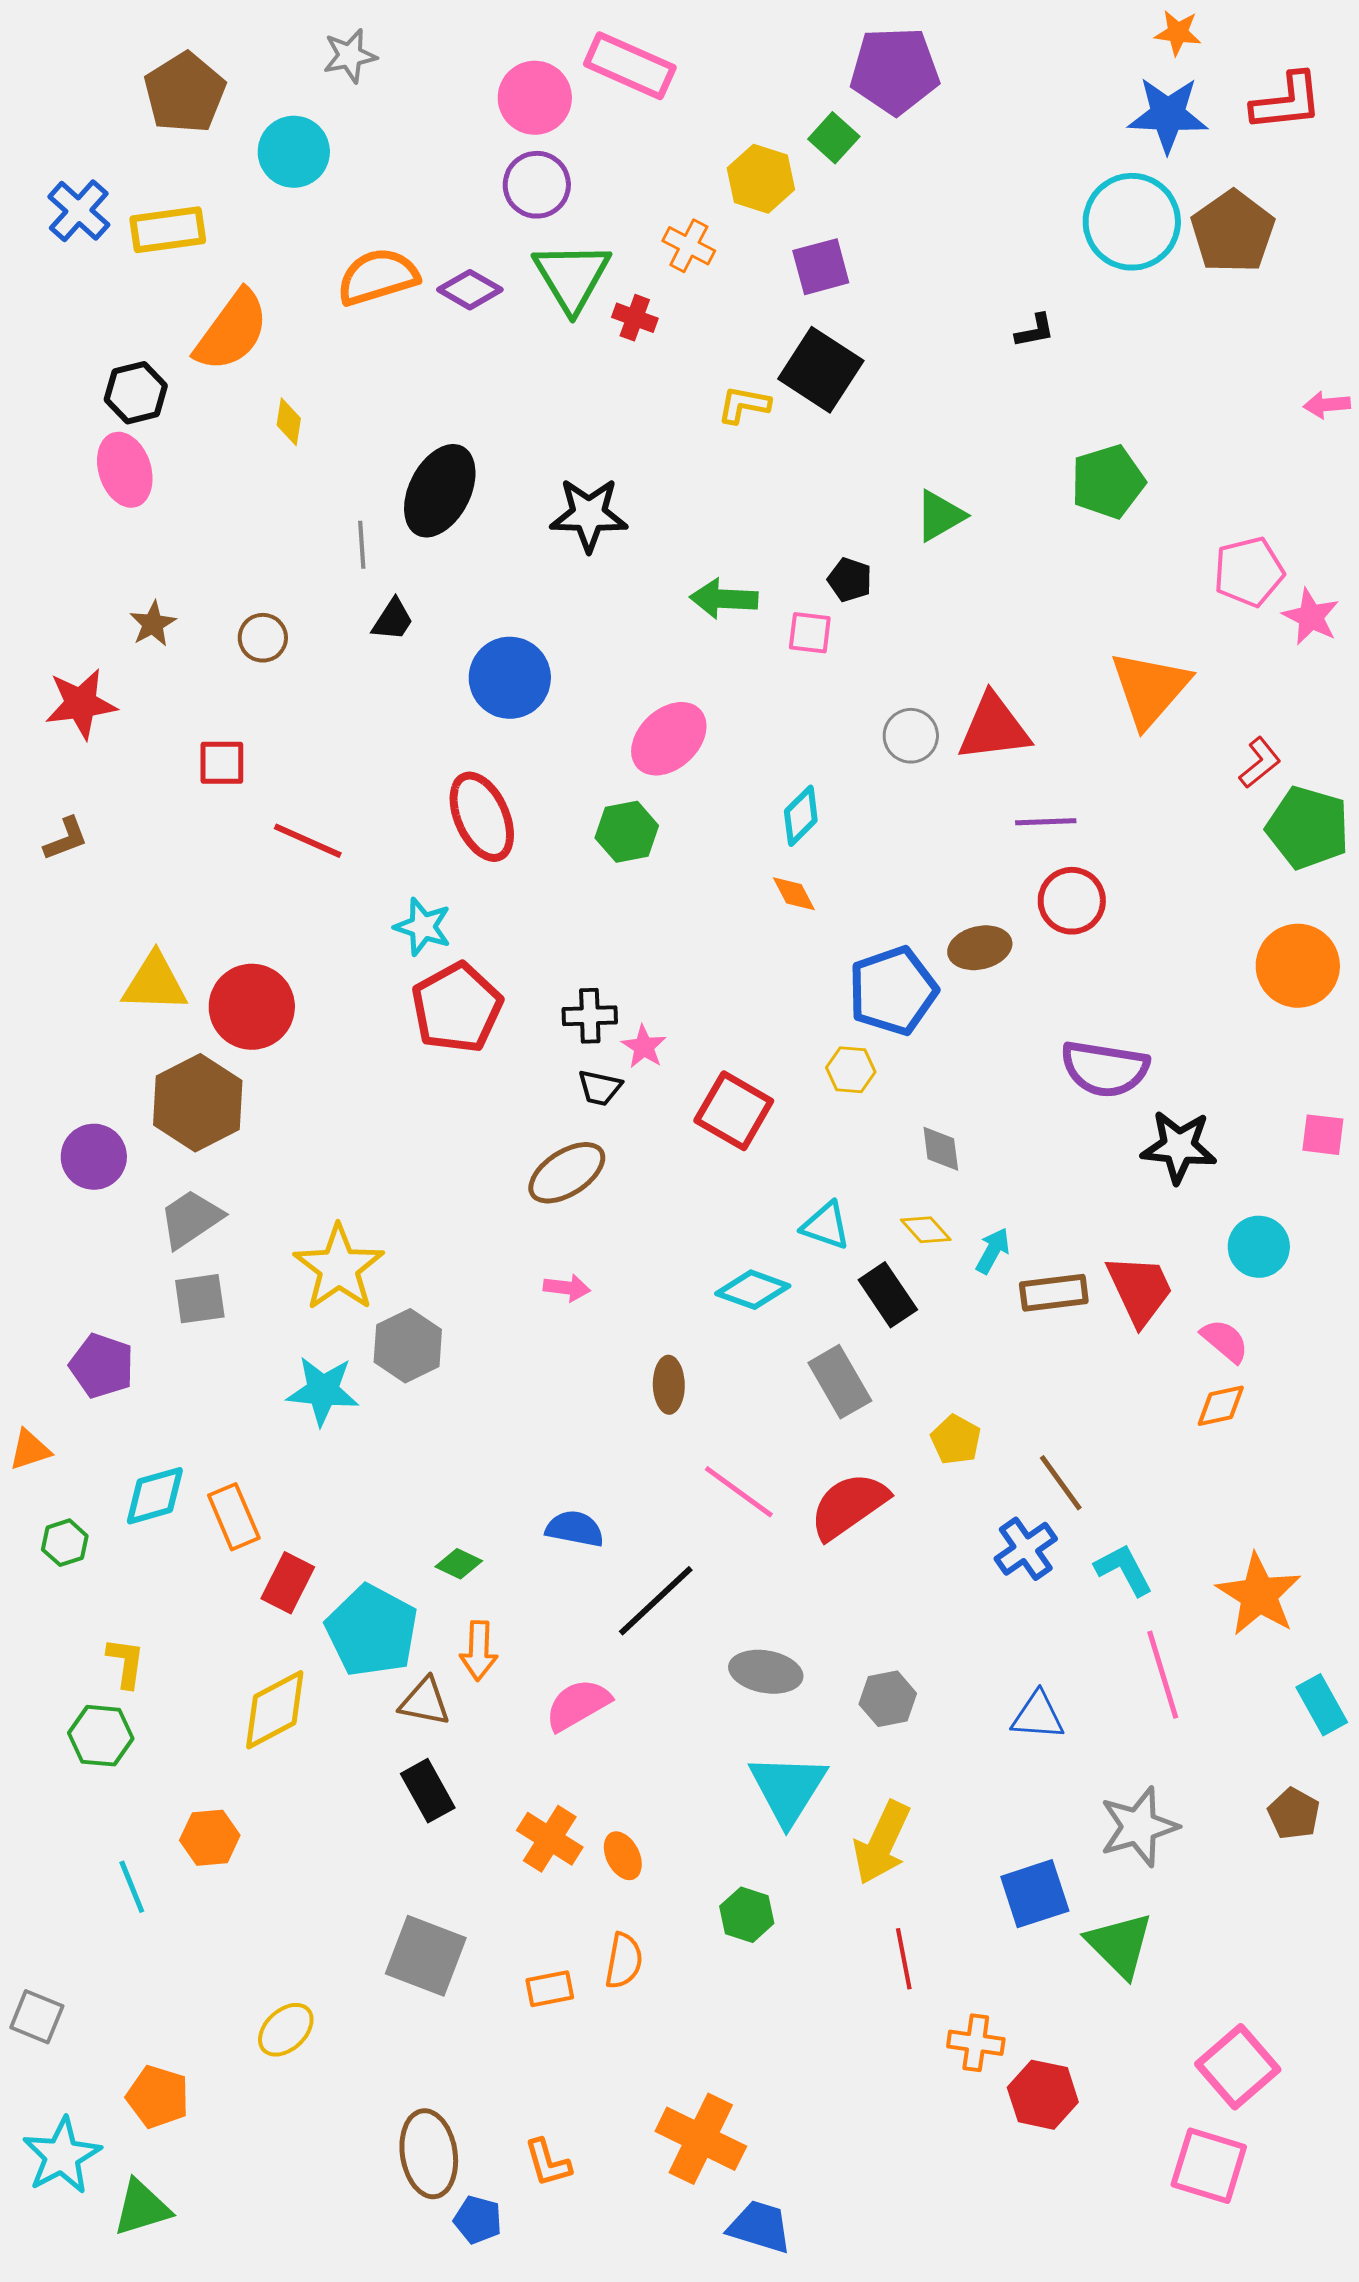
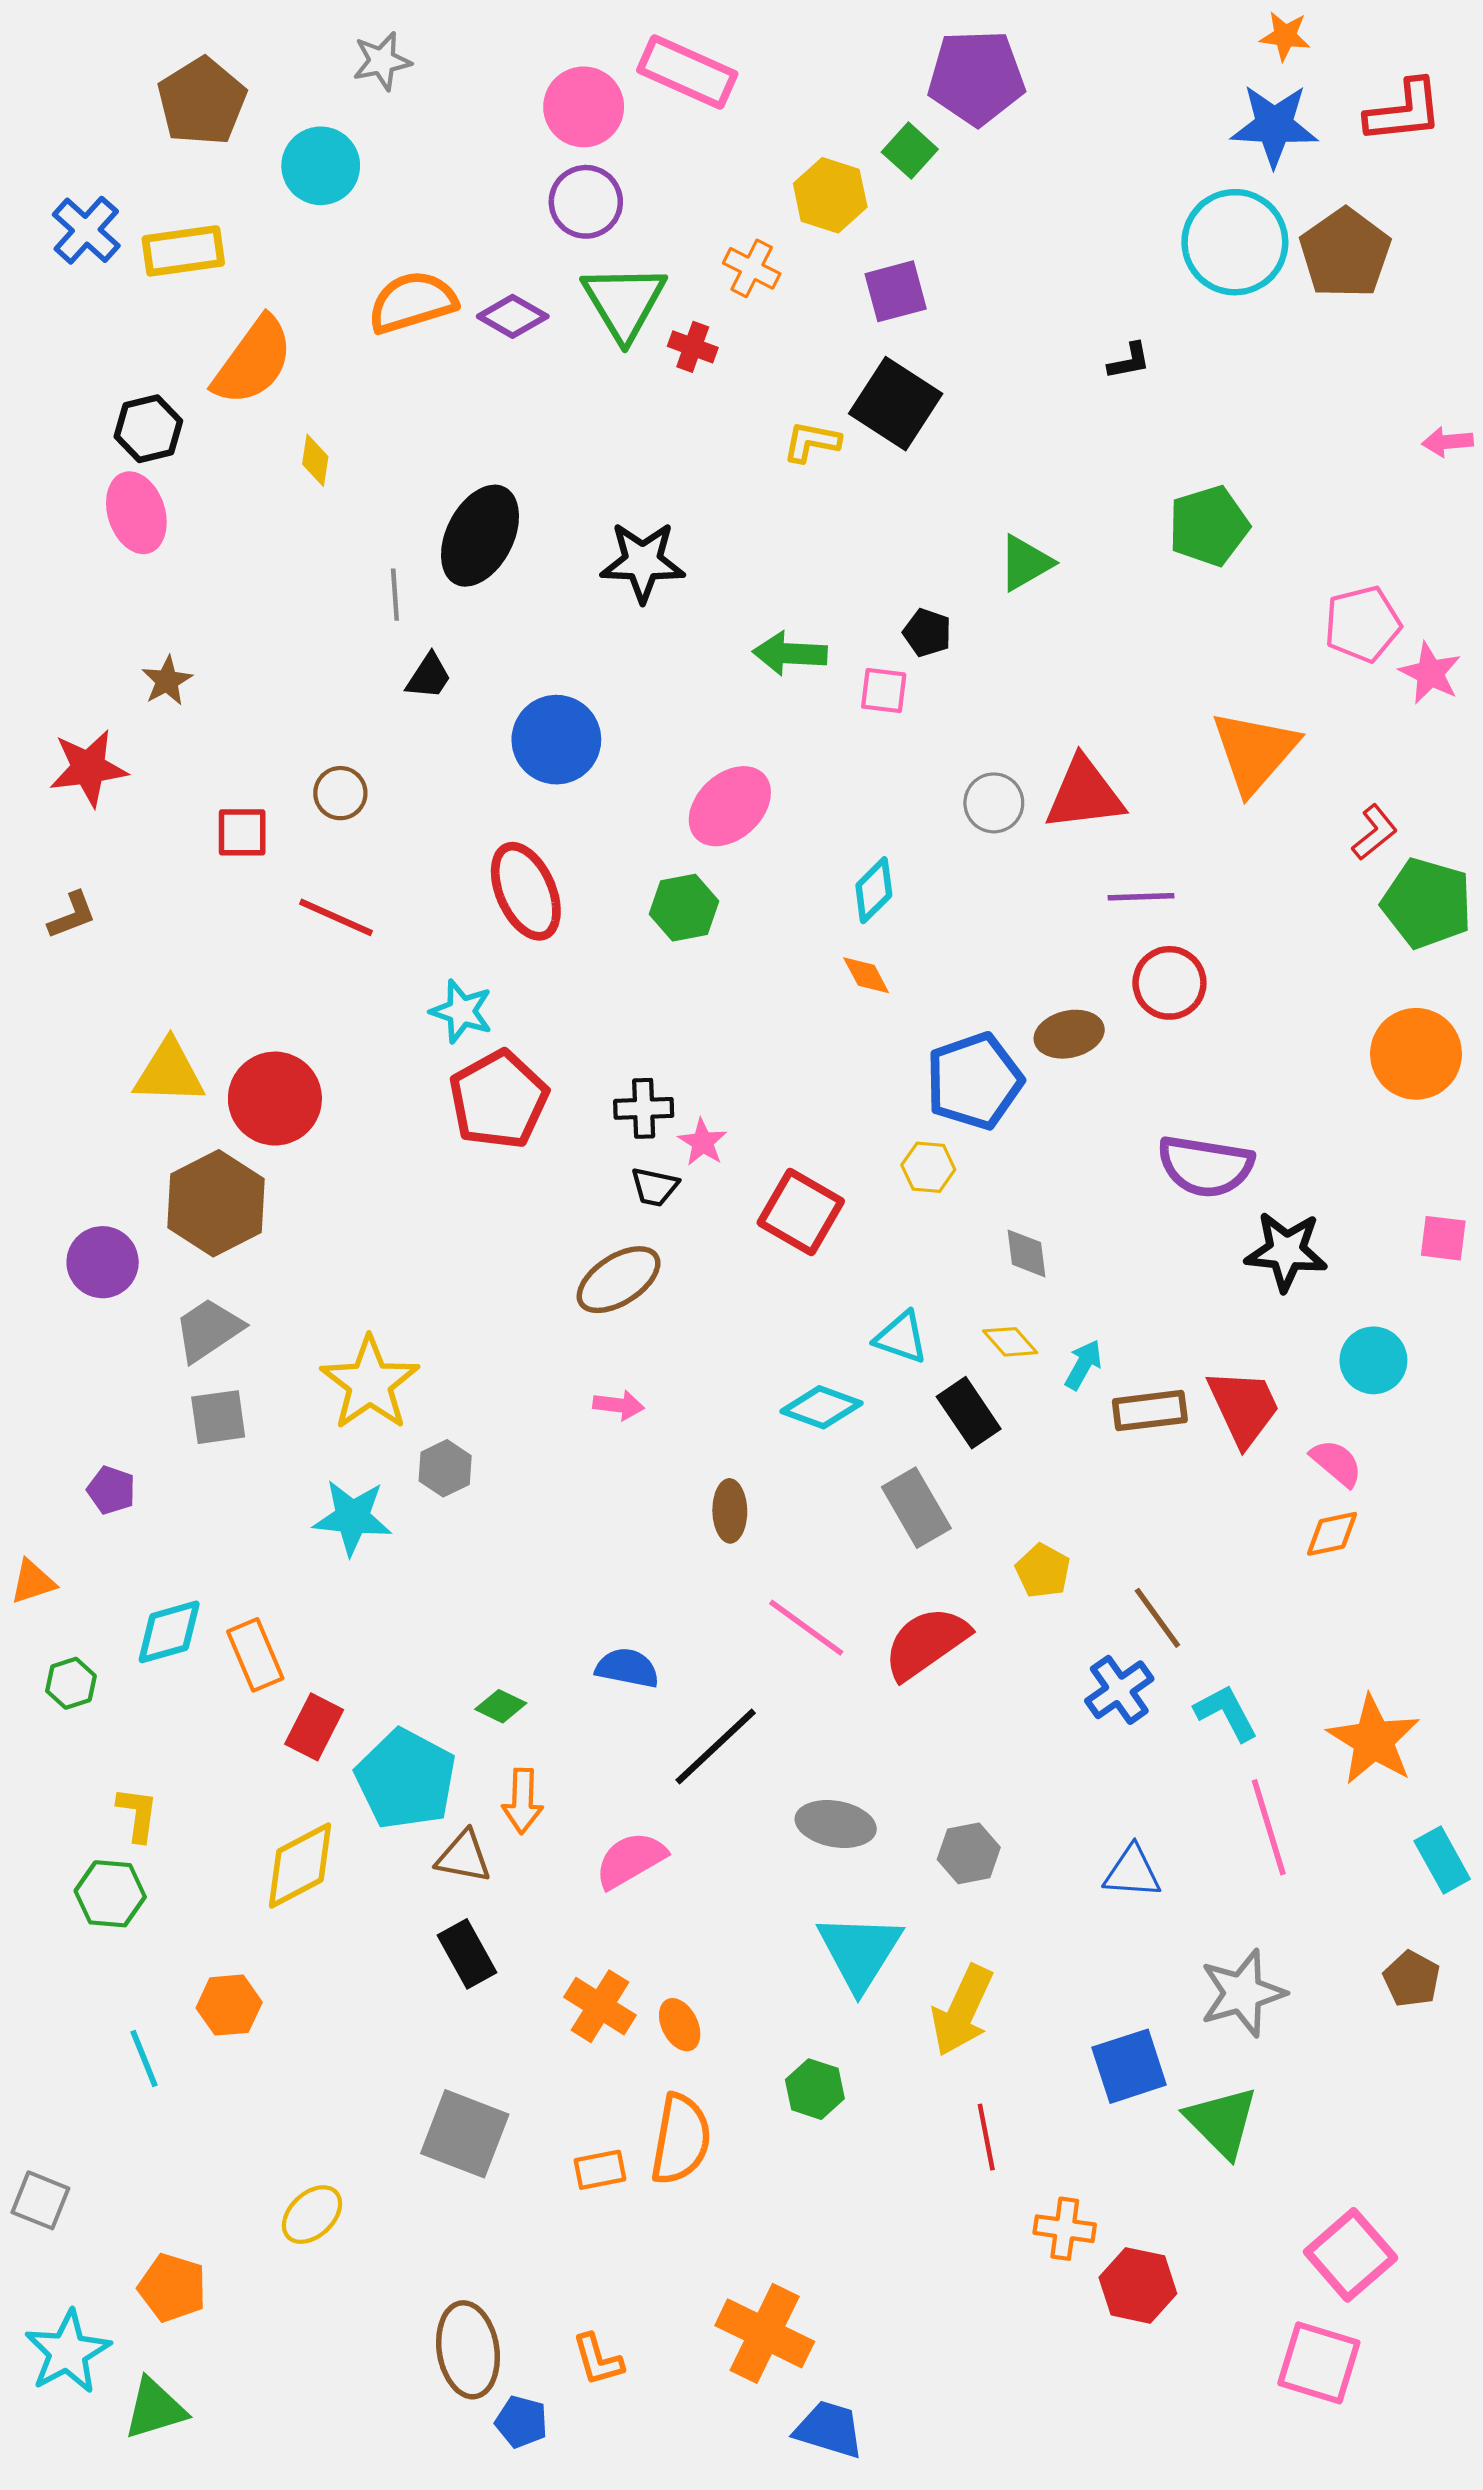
brown circle: (263, 638) -> (340, 793), moved
gray hexagon: (408, 1346) -> (445, 1468), size x0.7
purple pentagon: (102, 1366) -> (111, 1490), size x0.7
orange semicircle: (624, 1961) -> (681, 2139), size x1.5

